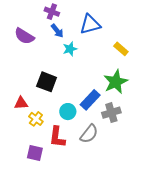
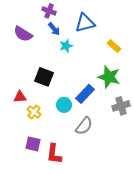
green star: (116, 82) -> (109, 77), turned -30
gray cross: (111, 113) -> (121, 106), moved
red L-shape: (57, 137) -> (54, 154), moved

